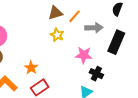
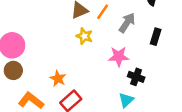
gray arrow: (94, 28) -> (127, 23), turned -48
black rectangle: (116, 42) -> (156, 37), size x0.6

